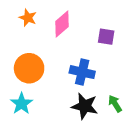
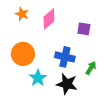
cyan star: (21, 104) -> (38, 78), moved
green arrow: (115, 104) -> (91, 68), moved, turned 64

